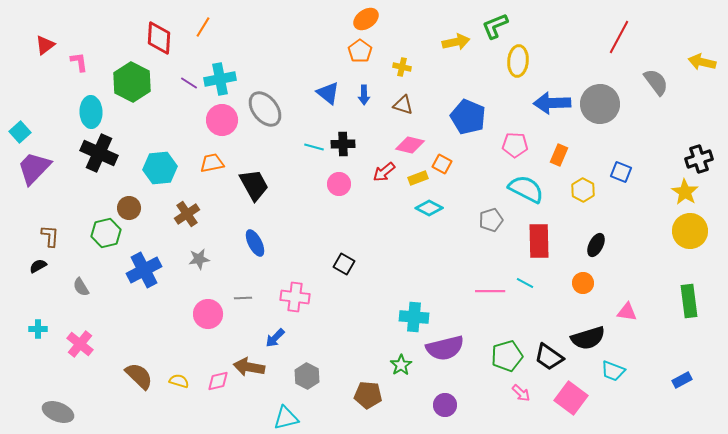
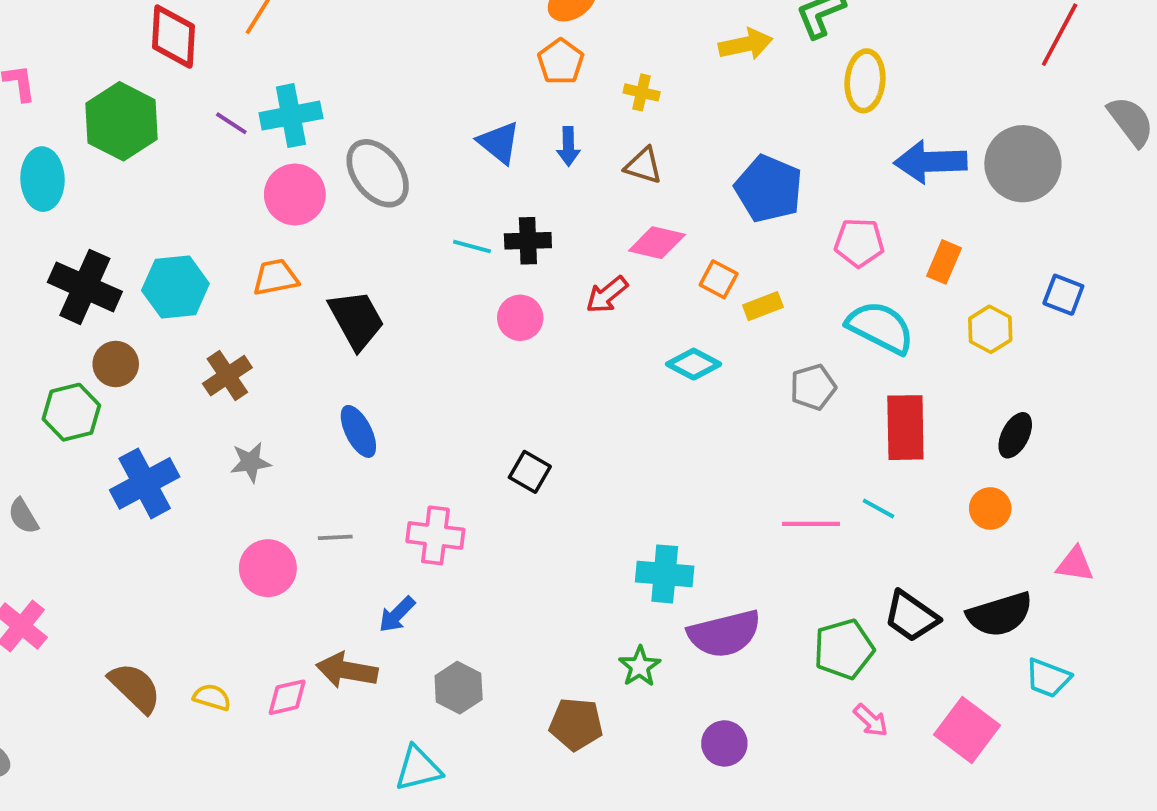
black cross: (99, 153) -> (85, 287), moved
yellow rectangle: (418, 178) -> (763, 306), moved
black trapezoid: (549, 357) -> (911, 616), moved

